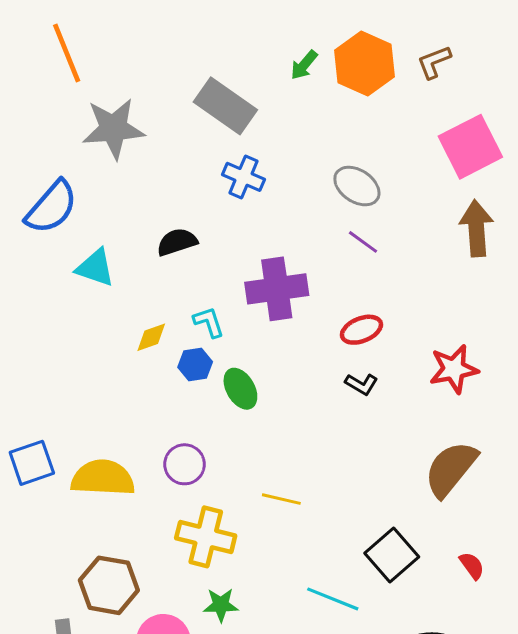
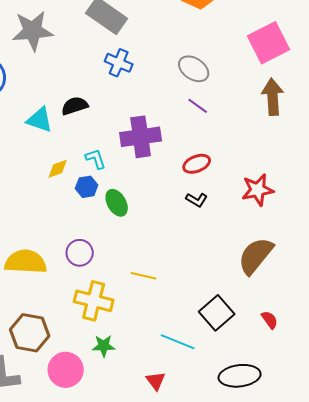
cyan triangle: (95, 268) -> (40, 120), moved

